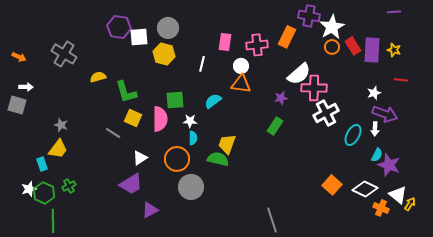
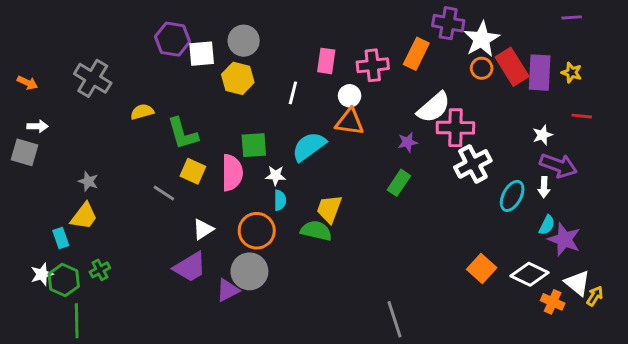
red rectangle: (353, 46) -> (512, 67), size x1.4
cyan semicircle: (213, 101) -> (309, 147), size x1.4
gray circle: (191, 187) -> (249, 271), moved
purple triangle: (150, 210) -> (228, 290), moved

